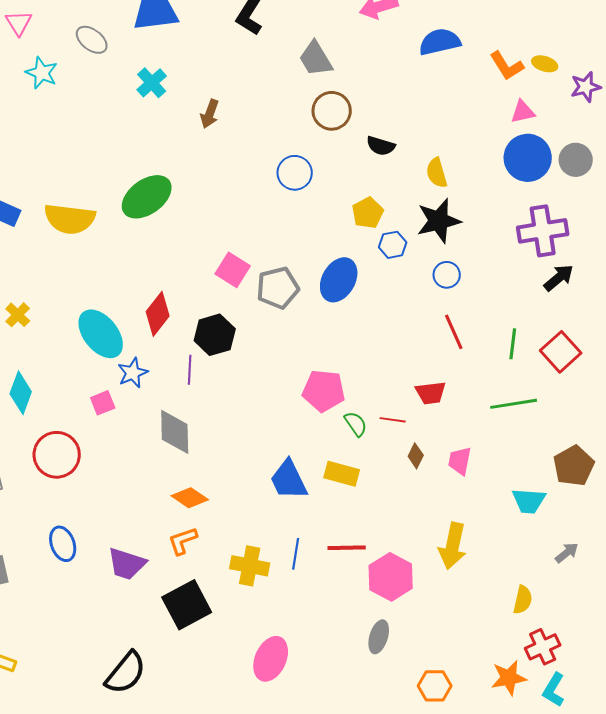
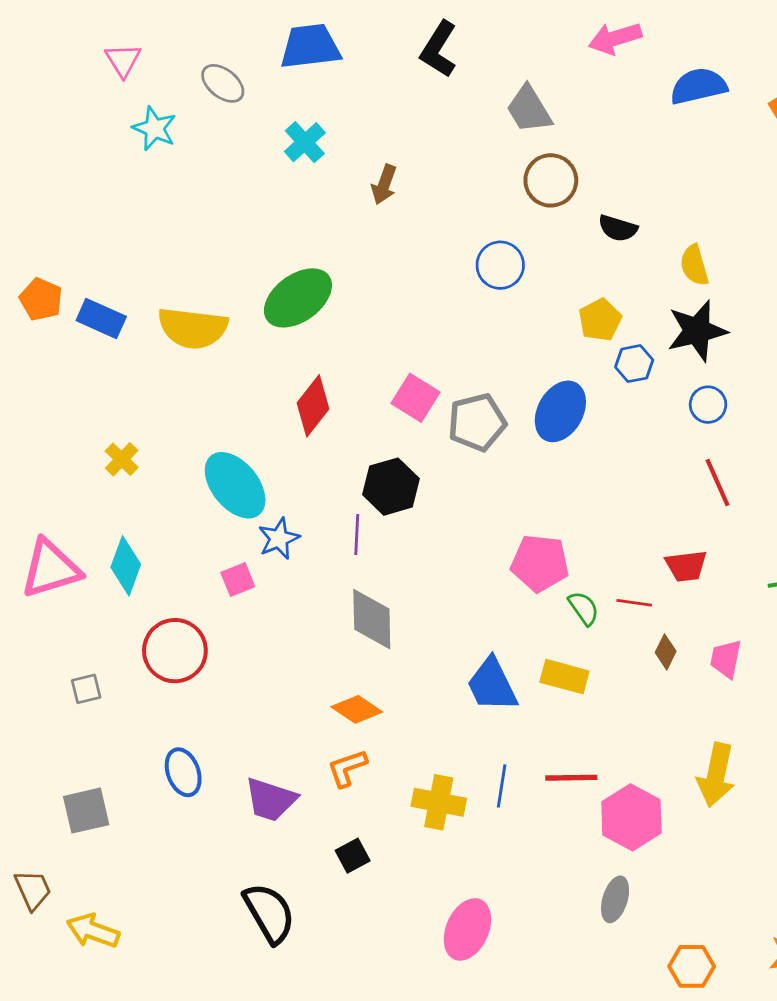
red diamond: (158, 314) -> (313, 406), moved
gray diamond: (175, 432) -> (372, 619), moved
black square: (187, 605) -> (353, 856), size x0.5
black semicircle: (126, 673) -> (269, 913), moved, turned -69

